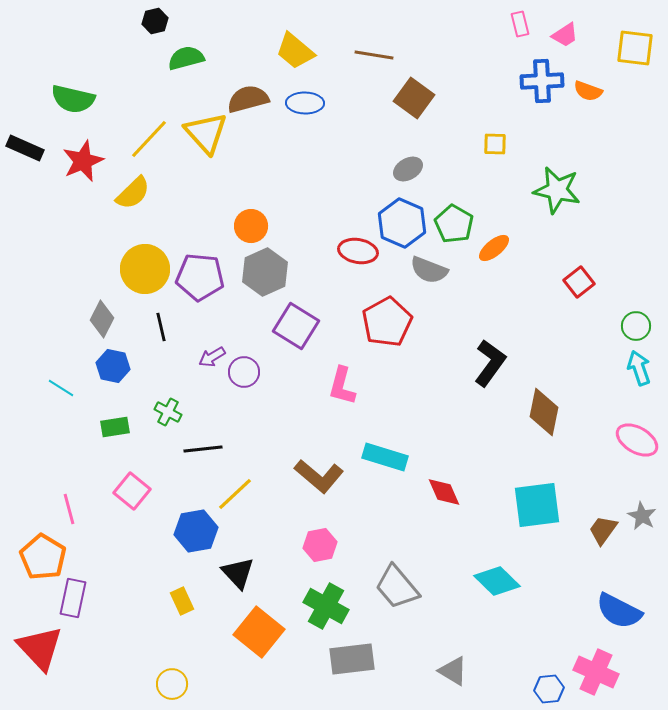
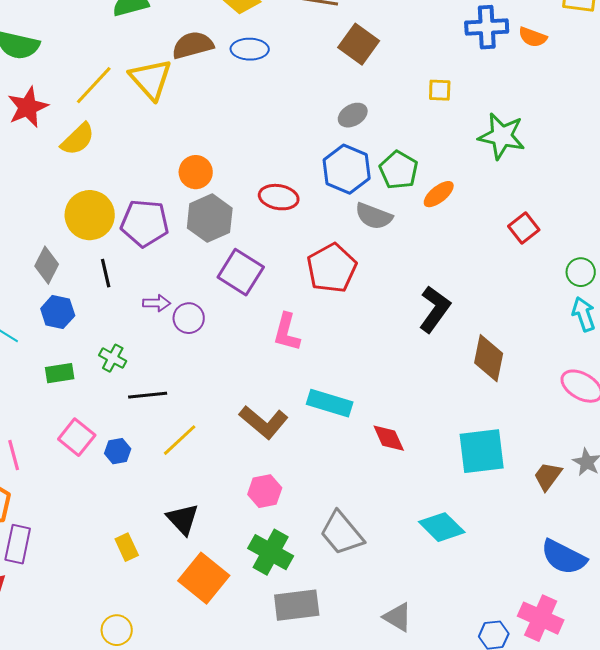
red ellipse: (358, 251) -> (279, 197), moved
purple arrow: (212, 357) -> (157, 303), turned -148
blue hexagon: (196, 531) -> (118, 451), moved, size x0.6

